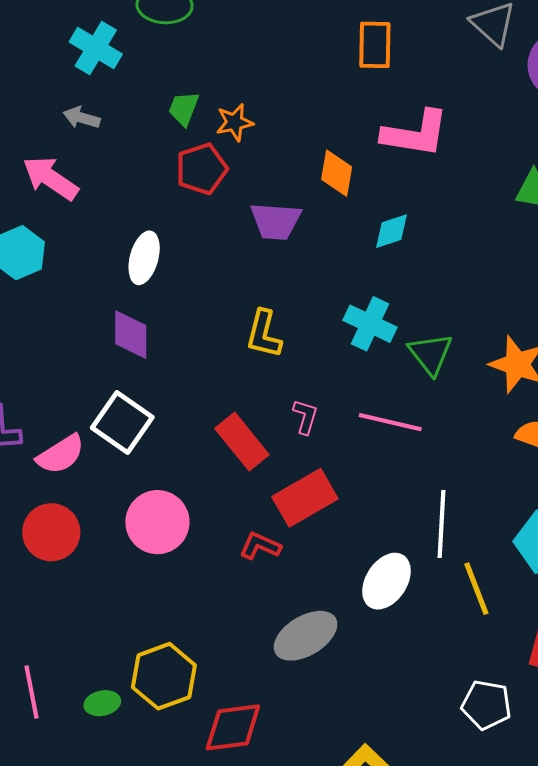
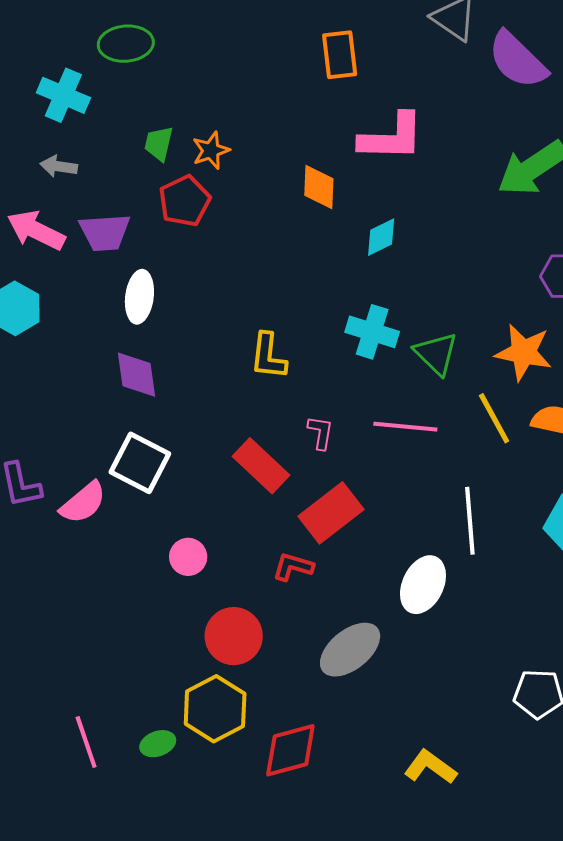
purple trapezoid: (276, 221) -> (105, 232), moved
pink circle: (157, 522) -> (188, 557), size x0.6
red circle: (51, 532) -> (234, 636), moved
yellow line: (476, 589) -> (494, 418), moved

